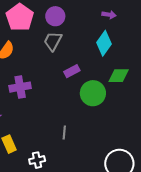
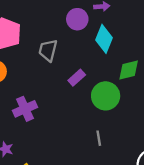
purple circle: (55, 16) -> (77, 19), moved
gray line: (64, 133) -> (99, 138), moved

